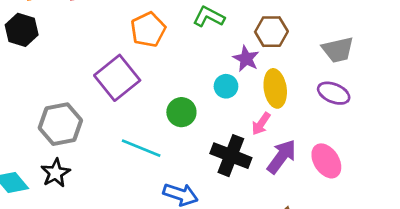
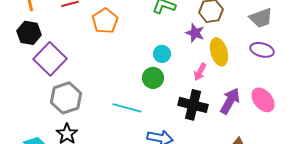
orange pentagon: (148, 30) -> (105, 21), moved
purple square: (117, 78) -> (50, 59), moved
cyan circle: (226, 86) -> (162, 54), moved
pink arrow: (261, 124) -> (200, 72), moved

